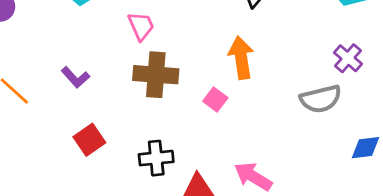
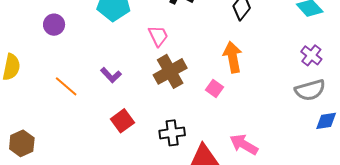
brown cross: (156, 75) -> (170, 71), turned -32
gray semicircle: (321, 99) -> (310, 90), moved

